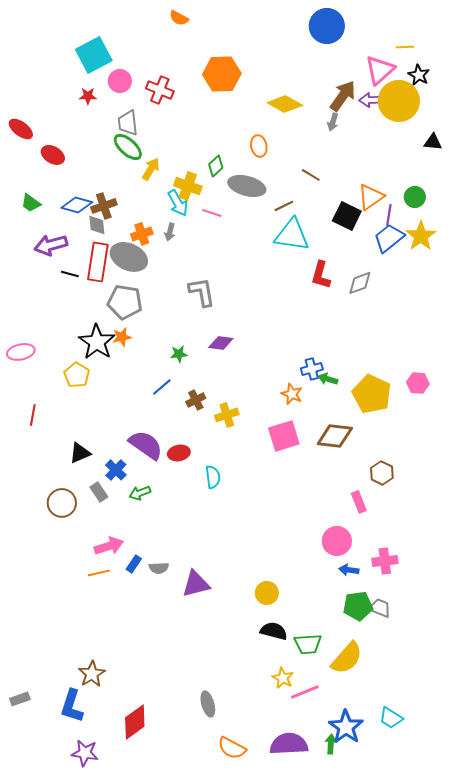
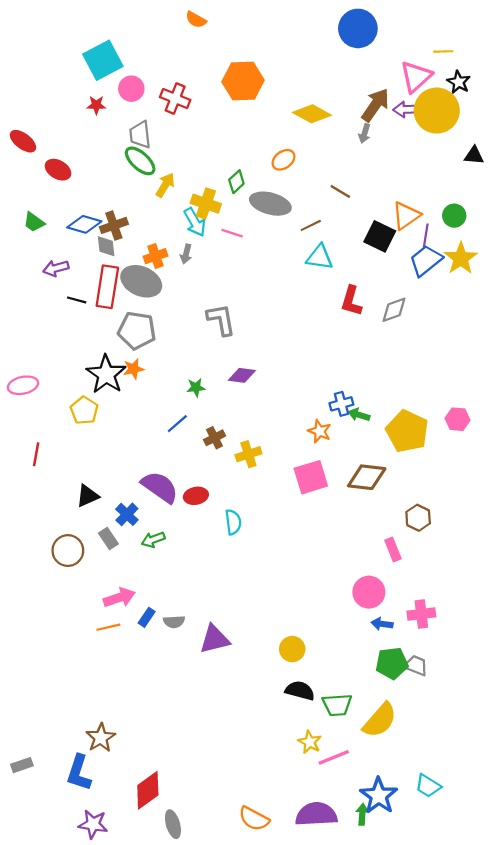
orange ellipse: (259, 146) -> (283, 160), turned 65
cyan triangle: (292, 235) -> (320, 257), size x0.7
purple arrow: (51, 245) -> (56, 268), size x0.7
gray ellipse: (208, 704) -> (173, 824), moved

